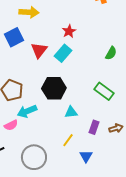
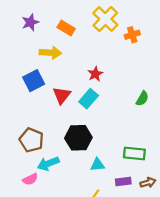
green rectangle: (104, 91) -> (134, 153), moved, turned -30
purple rectangle: (94, 127) -> (123, 181), turned 64

